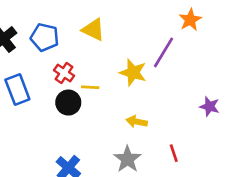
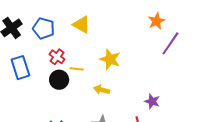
purple line: (164, 52) -> (170, 43), moved
purple star: (209, 106) -> (152, 101), moved
yellow arrow: (137, 122) -> (102, 90), moved

